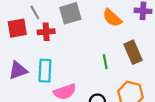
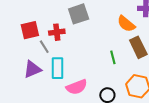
gray line: (35, 12) -> (44, 47), moved
orange semicircle: (112, 18) -> (126, 24), moved

